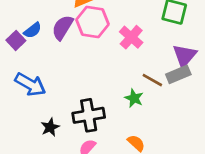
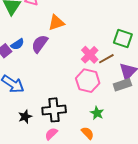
pink hexagon: (93, 22) -> (88, 81), moved
brown line: (152, 80) -> (106, 59), moved, turned -63
green star: (134, 98) -> (97, 113), moved

